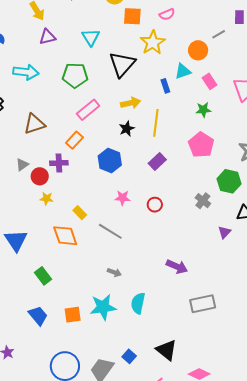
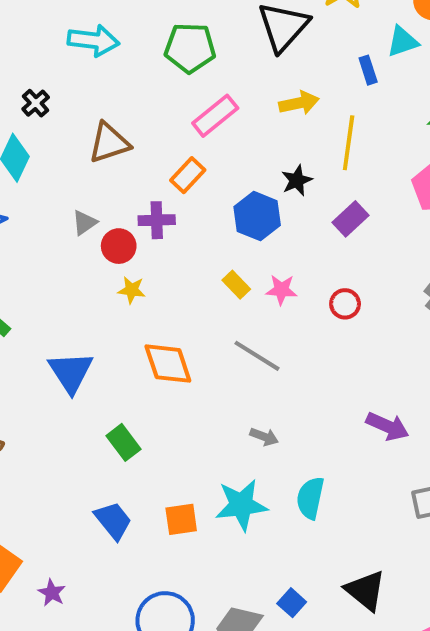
black star: (127, 129) -> (297, 180), moved
yellow rectangle: (80, 213) -> (236, 285), moved

